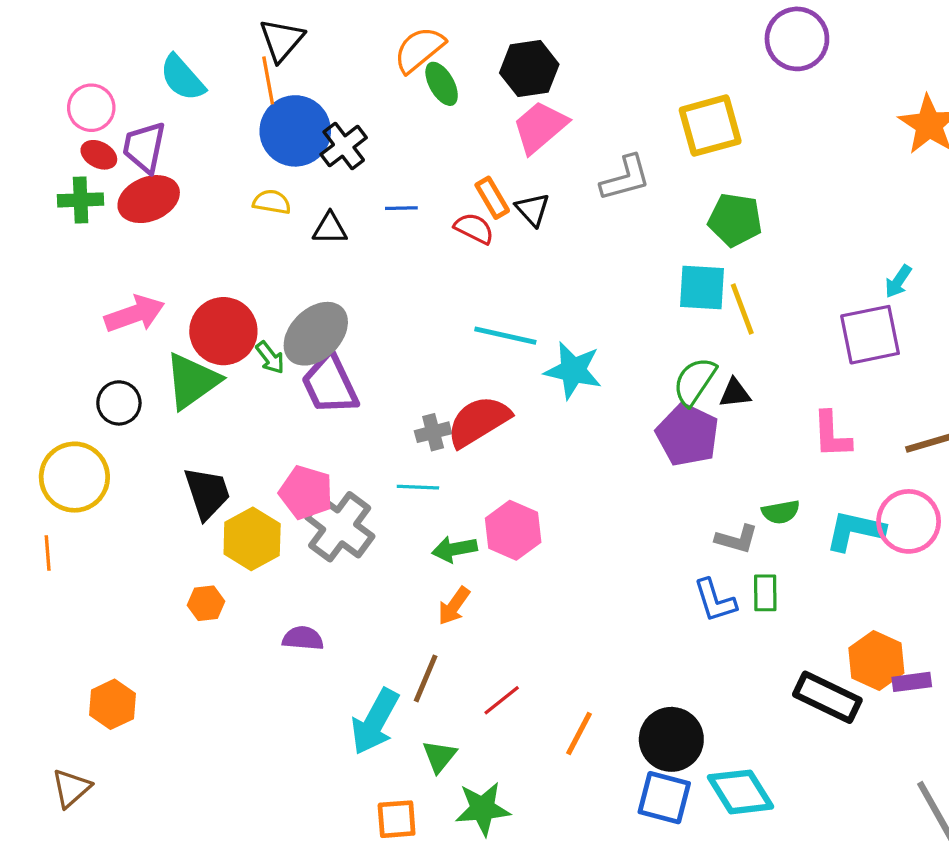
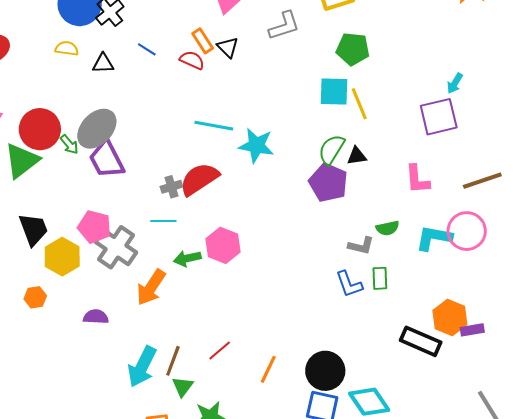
blue line: (401, 208) -> (147, 49), turned 36
orange arrow: (454, 606) -> (151, 287), moved, size x1.5
brown line: (426, 678) -> (173, 361), moved

